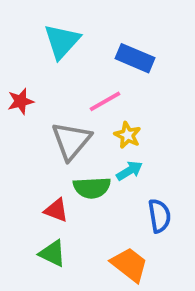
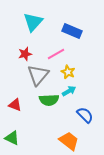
red star: (21, 101) -> (25, 54), moved
red triangle: (56, 210) -> (15, 105), moved
blue semicircle: (159, 216) -> (85, 115), turned -36
green triangle: (52, 253) -> (12, 138), moved

